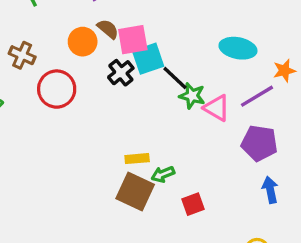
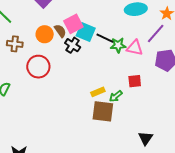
brown semicircle: (108, 29) -> (60, 31), moved, turned 32
brown cross: (22, 55) -> (15, 44), moved
cyan square: (148, 59) -> (86, 32), turned -30
red square: (193, 204) -> (135, 81), moved, turned 32

